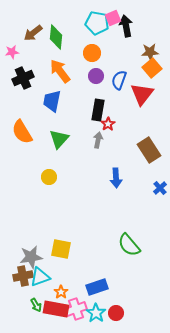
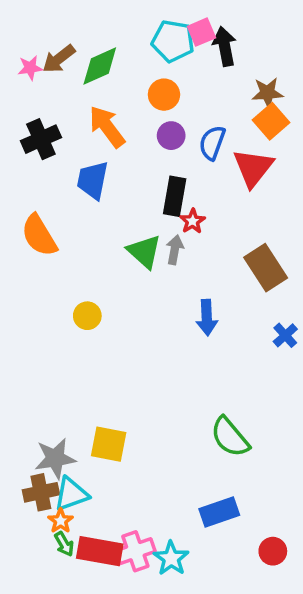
green diamond: (56, 37) -> (100, 66), turned 60
pink star: (12, 52) -> (30, 68), moved
green triangle: (59, 139) -> (144, 252), moved, turned -30
blue rectangle: (97, 287) -> (219, 512), moved
orange star: (61, 292) -> (61, 521), moved
red circle: (116, 313) -> (273, 551), moved

